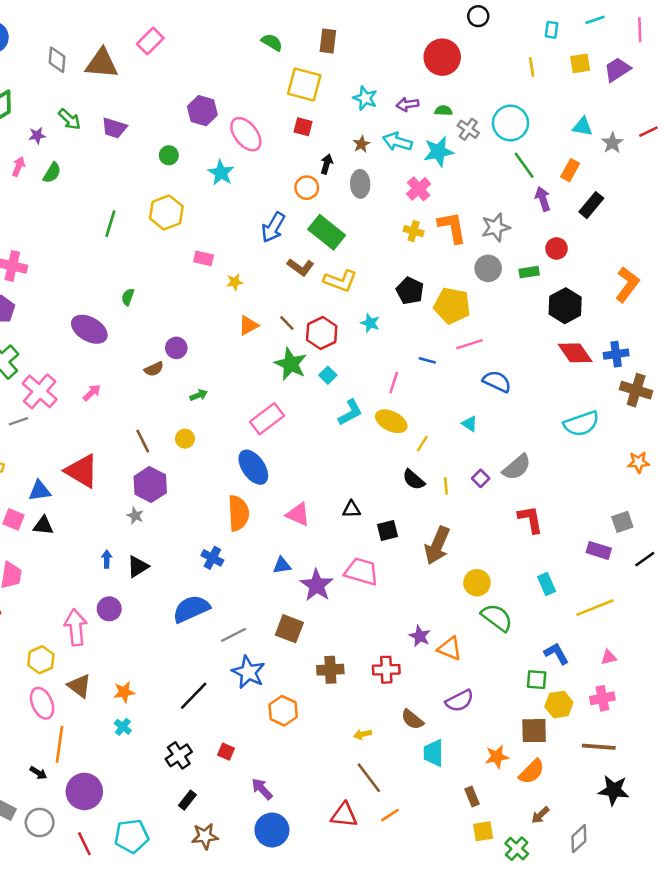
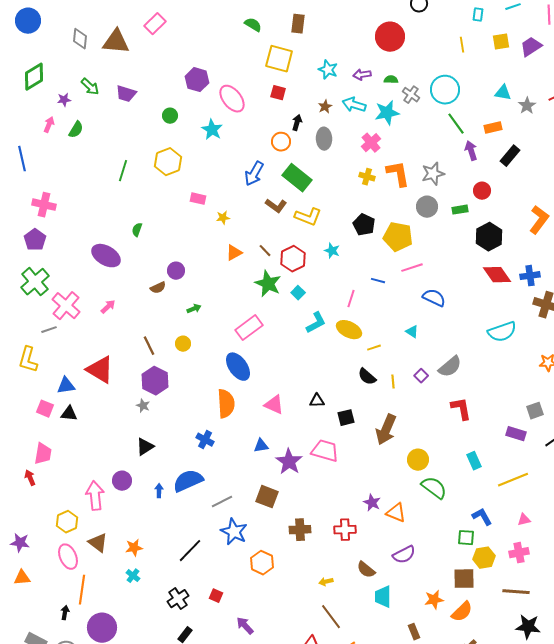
orange rectangle: (570, 170) -> (493, 128), turned 48
yellow line: (422, 444) -> (374, 348), turned 40
blue arrow: (107, 559) -> (159, 491), moved
black arrow: (38, 773) -> (65, 613), turned -112

